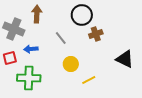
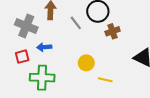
gray line: (61, 38) -> (76, 23), moved
yellow line: (89, 80) -> (105, 80), turned 40

